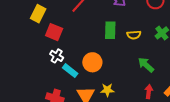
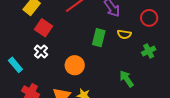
yellow semicircle: (134, 35) -> (124, 34), moved
cyan rectangle: (70, 71) -> (15, 65), moved

